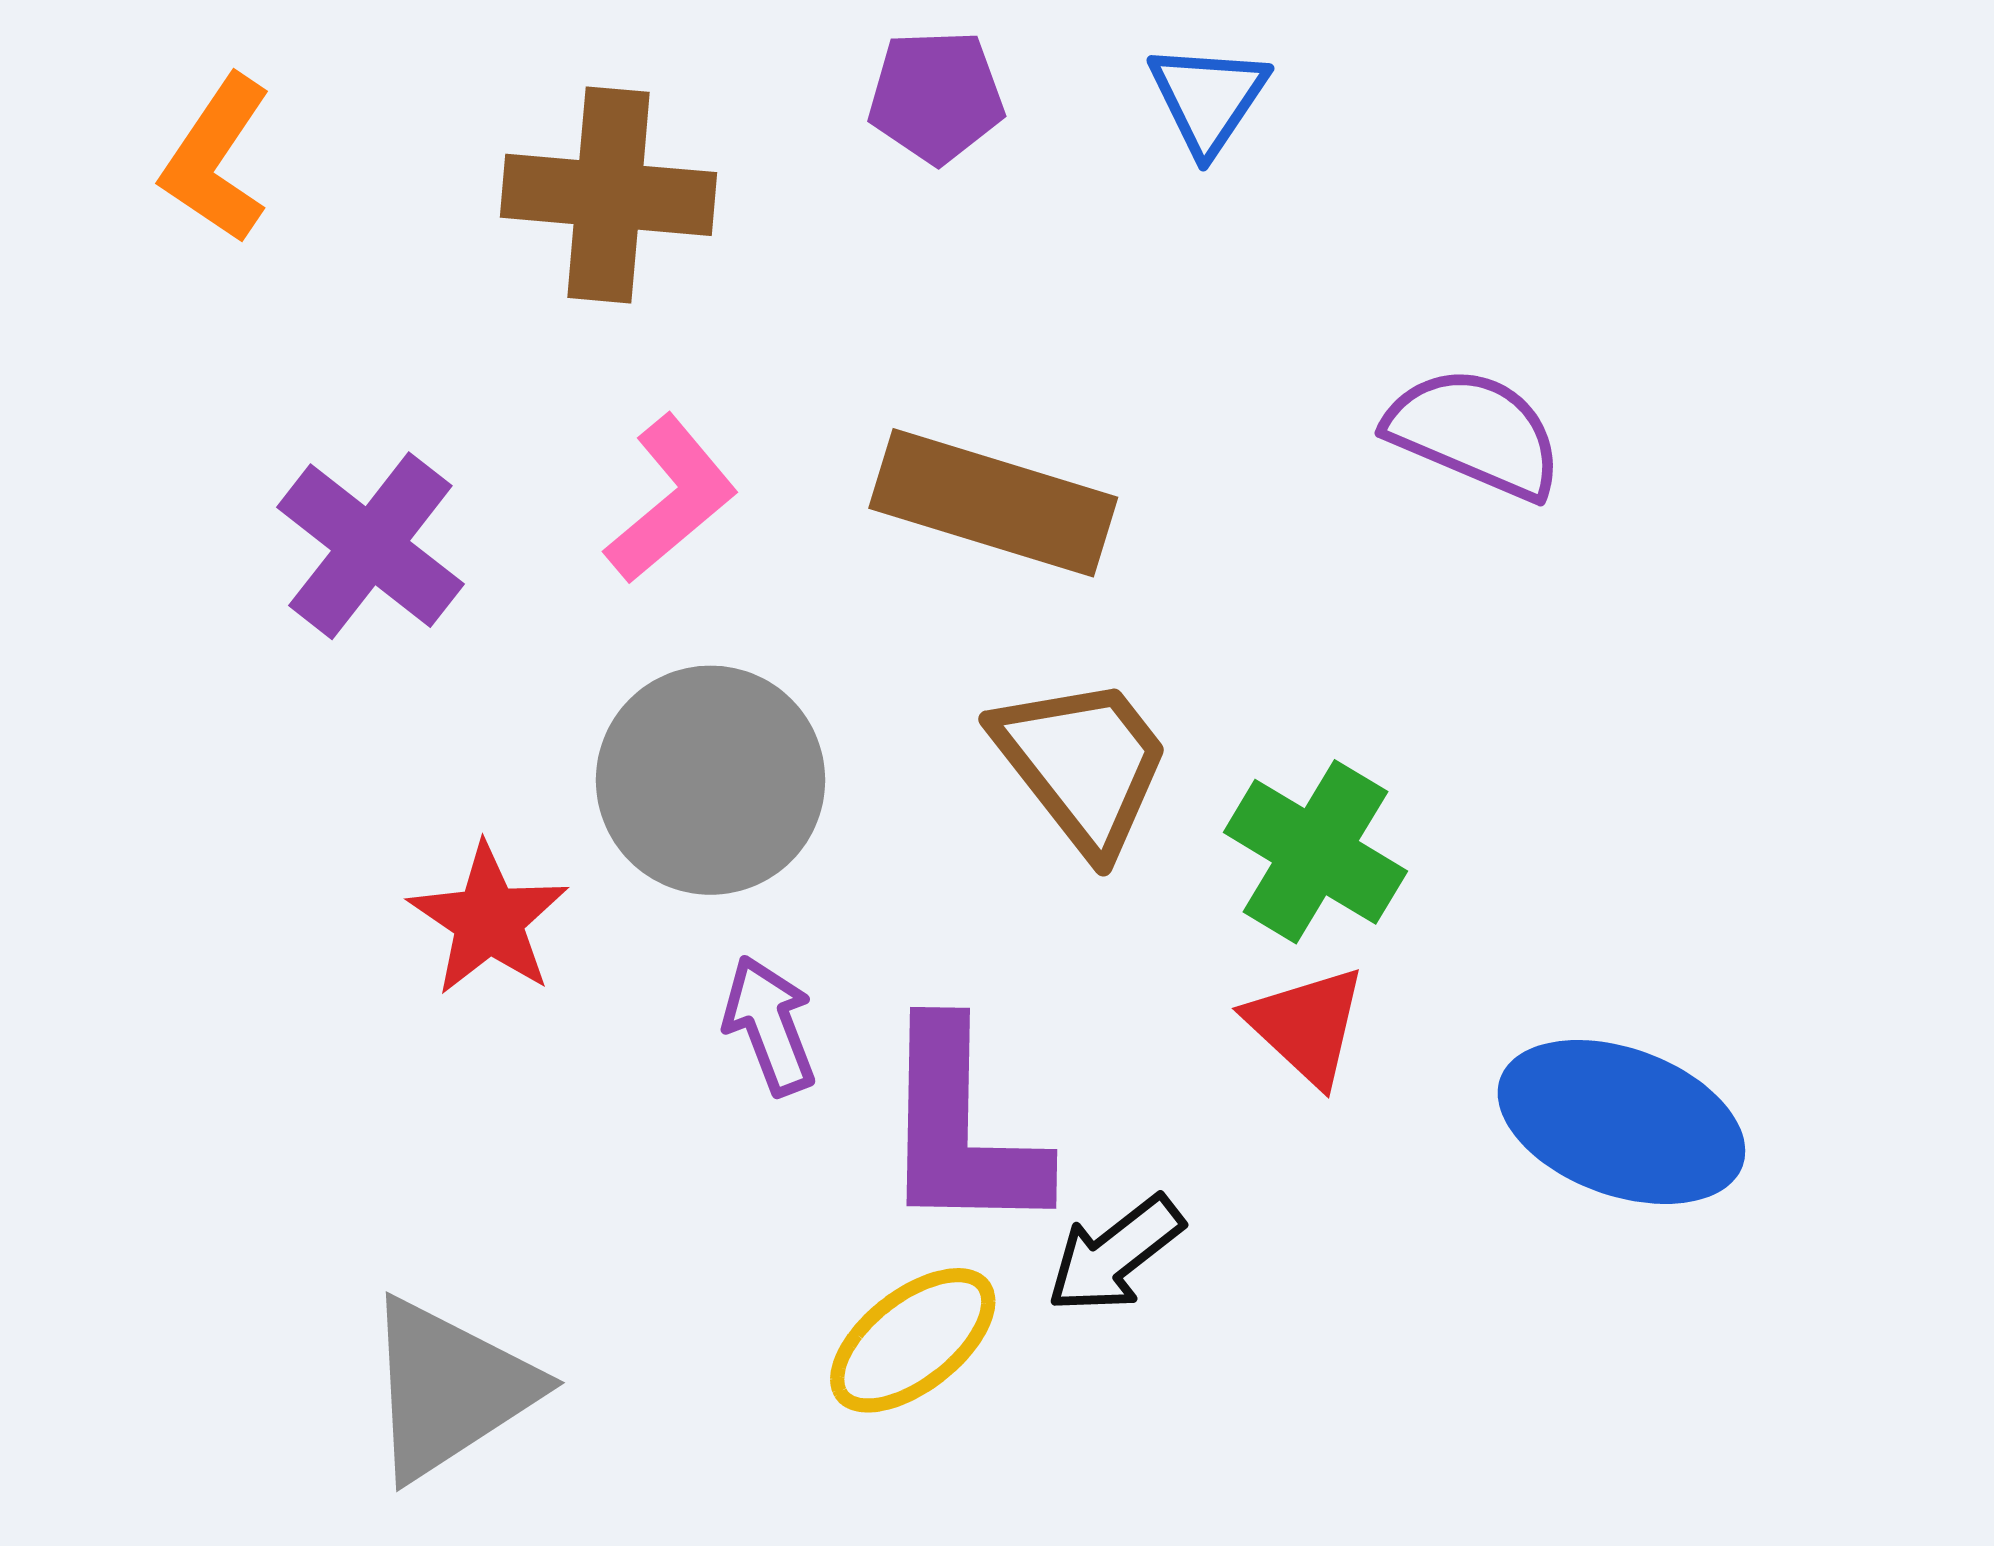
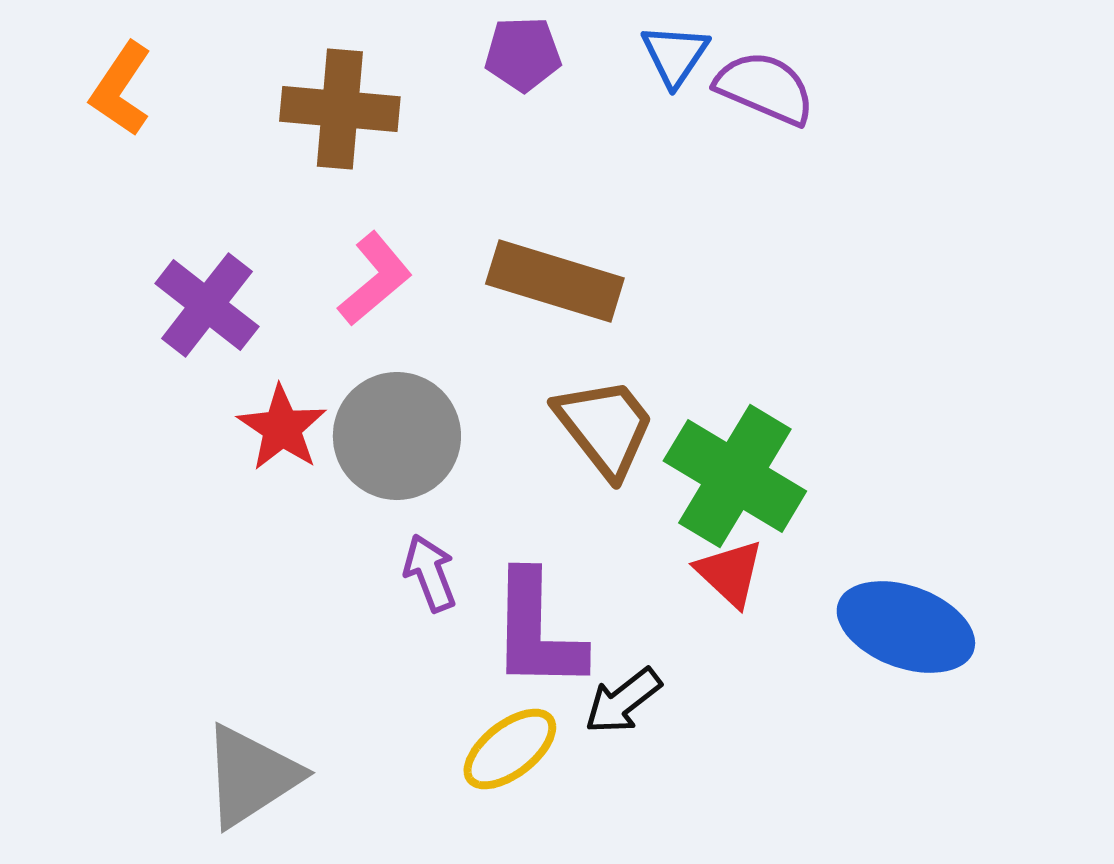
purple semicircle: (1475, 433) -> (765, 88), moved
green cross: (1315, 852) -> (735, 476), size x1.4
red star: (489, 920) -> (282, 428), moved

